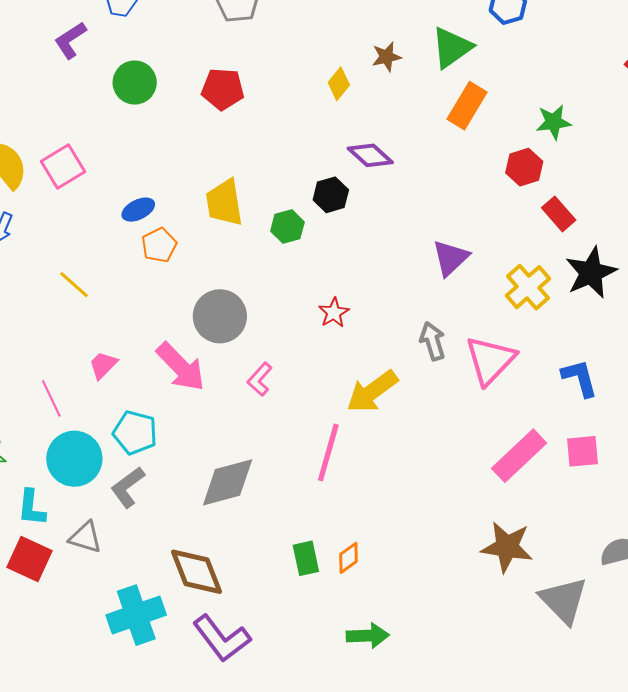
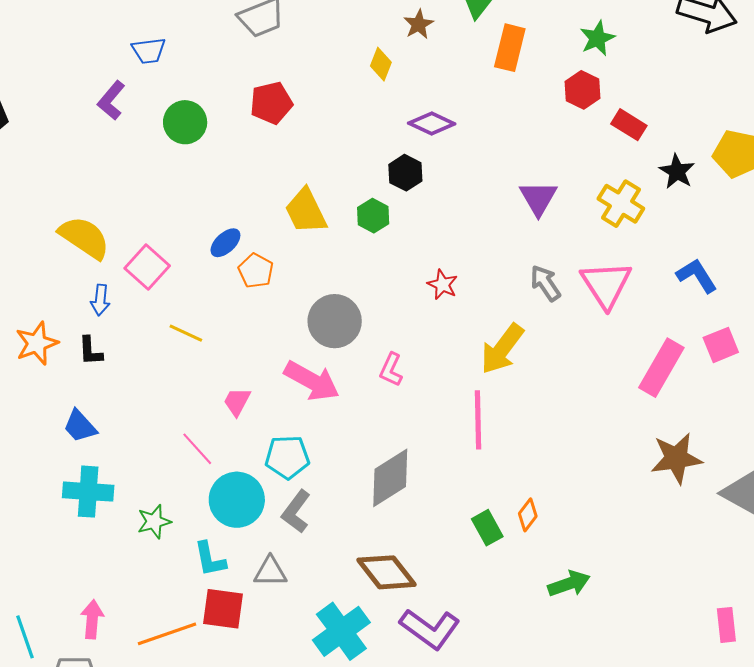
pink square: (63, 167) -> (147, 267), moved
black star: (591, 273) -> (677, 171), size x0.7

